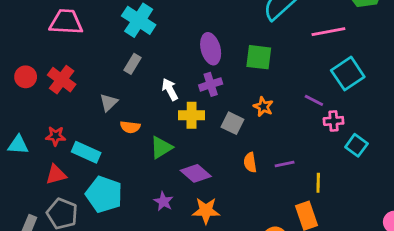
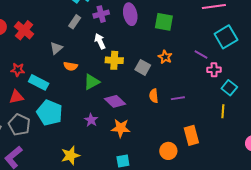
purple cross: (211, 84) -> (101, 14), moved
yellow line: (318, 183) -> (223, 111), moved

